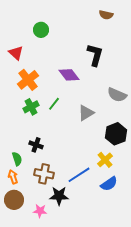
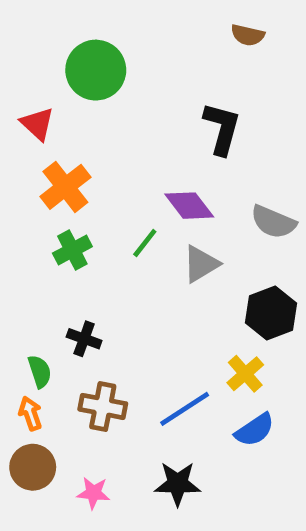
green circle: (41, 30) -> (96, 70), size x1.6
purple diamond: (69, 75) -> (189, 206), moved
green line: (54, 104) -> (145, 243), moved
black star: (59, 196) -> (178, 484), moved

